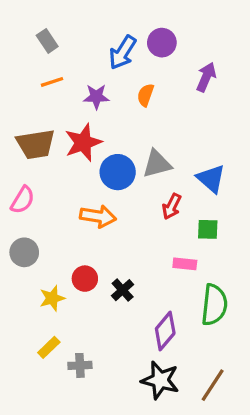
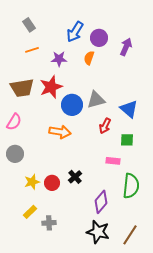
purple circle: (162, 43) -> (99, 38), moved
red circle: (85, 279) -> (52, 183), moved

